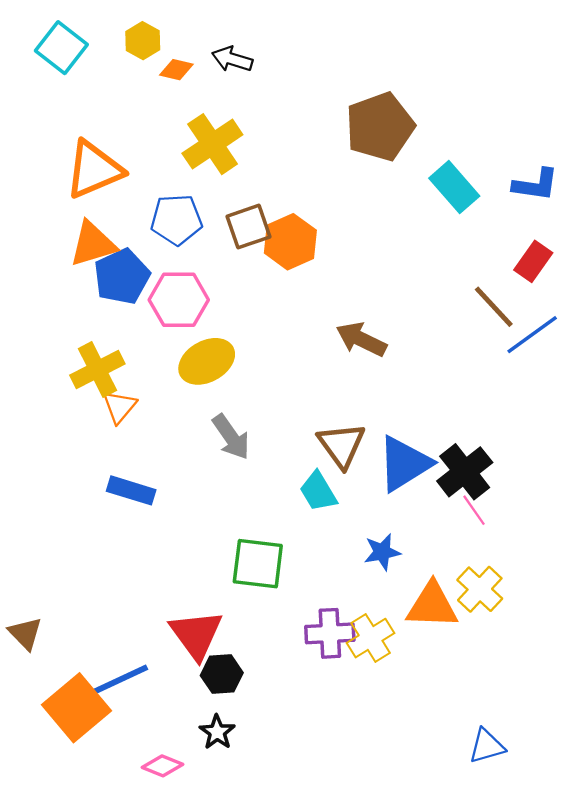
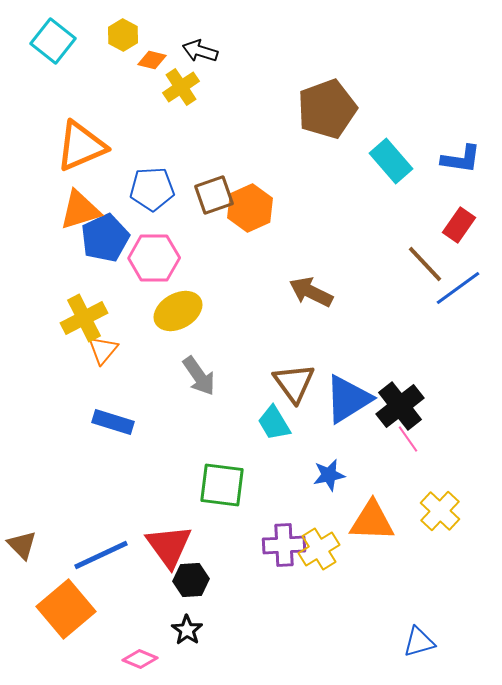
yellow cross: (212, 144) -> (181, 87), moved, size x0.7
yellow cross: (480, 589) -> (440, 511), moved
blue line: (117, 681) -> (101, 555), moved

